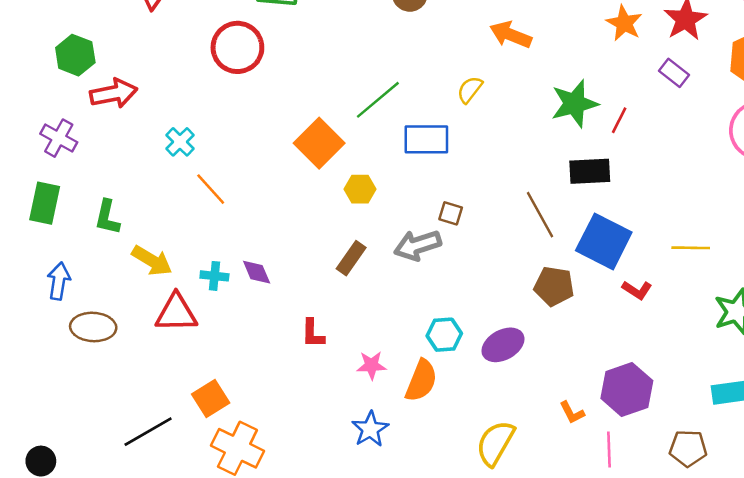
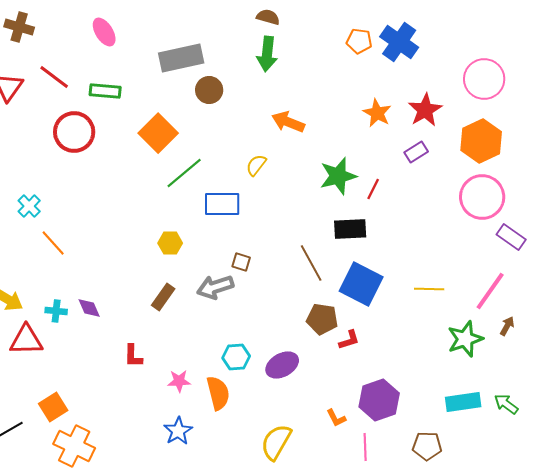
purple rectangle: (674, 73) -> (416, 152), turned -70
orange square: (319, 143) -> (158, 133), moved
red L-shape: (637, 290) -> (349, 340), moved, turned -50
orange semicircle: (421, 381) -> (218, 393), turned -36

